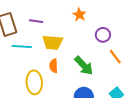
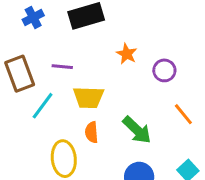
purple circle: (103, 35) -> (164, 70), moved
cyan line: (22, 46) -> (43, 106), turned -54

